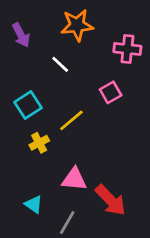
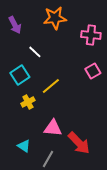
white line: (60, 64) -> (35, 52), moved
pink square: (111, 92) -> (93, 71), moved

